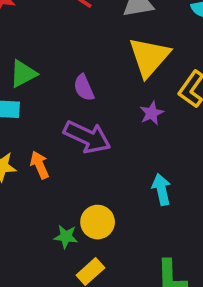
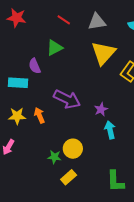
green triangle: (23, 74) -> (55, 48), moved
purple semicircle: (84, 88) -> (35, 66), moved
purple star: (152, 113) -> (101, 109), moved

